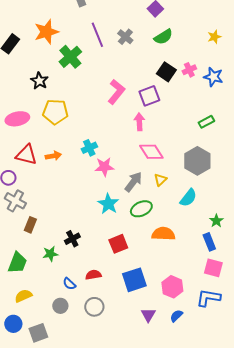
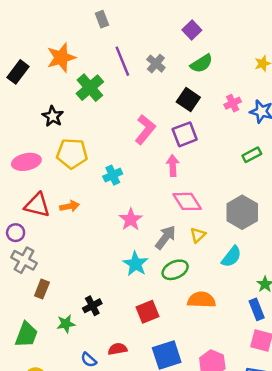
black square: (166, 72) -> (188, 100), moved
green rectangle: (206, 122) -> (252, 155), moved
cyan cross: (89, 148) -> (113, 175), moved
pink star: (104, 167) -> (131, 219), turned -30

